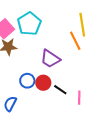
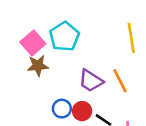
orange line: (75, 41) -> (120, 81), moved

